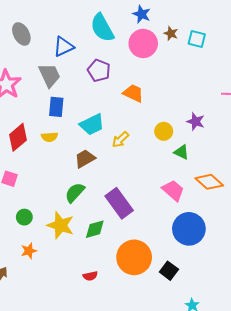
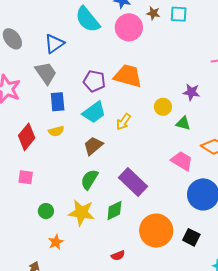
purple pentagon: (99, 70) -> (94, 81), moved
orange trapezoid: (133, 93) -> (128, 76), size x1.4

